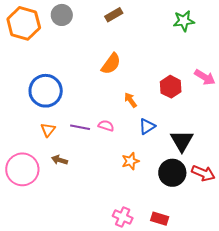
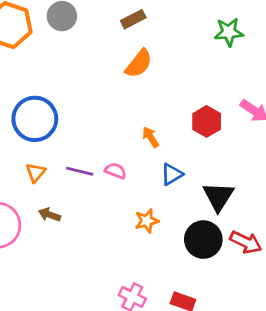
orange semicircle: (111, 64) -> (139, 64), moved

